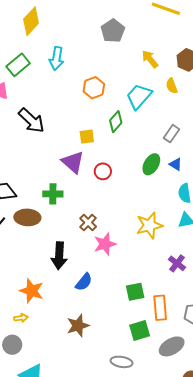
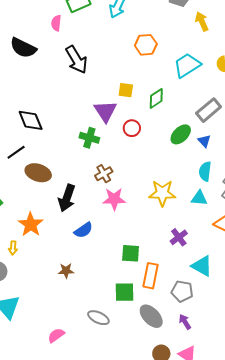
yellow arrow: (150, 59) -> (202, 21), moved
green diamond: (116, 122) -> (156, 98), moved
gray rectangle: (172, 134) -> (209, 110), size x1.4
green cross: (53, 194) -> (89, 138), moved
brown ellipse: (27, 217) -> (38, 173), moved
yellow arrow: (21, 318) -> (13, 248), turned 88
brown star: (78, 326) -> (66, 271), size x0.7
gray ellipse: (172, 346) -> (151, 316), turned 60

